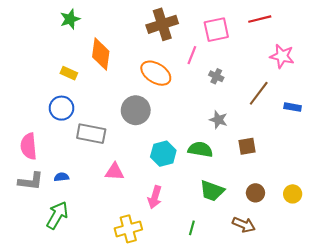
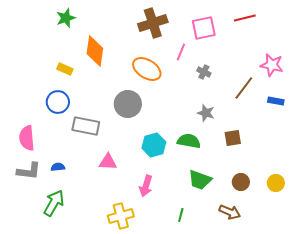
pink star: (282, 56) -> (272, 65), moved

